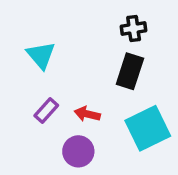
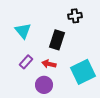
black rectangle: (130, 71) -> (57, 40), moved

